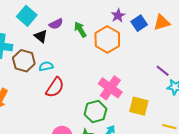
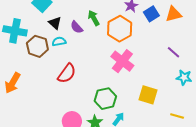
purple semicircle: (56, 24) -> (77, 27), moved, turned 72
cyan semicircle: (46, 66) -> (59, 41), moved
purple line: (163, 71) -> (174, 52), moved
pink cross: (110, 88) -> (122, 61), moved

